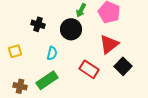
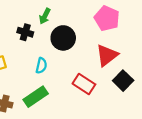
green arrow: (81, 10) -> (45, 16), moved

